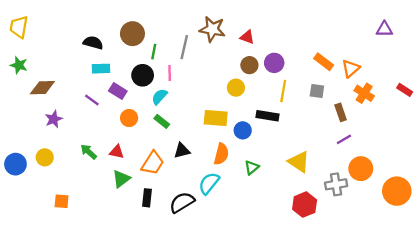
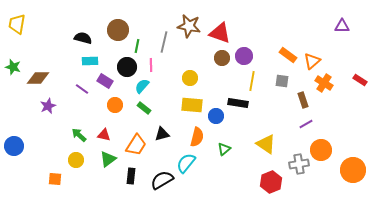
red triangle: (247, 37) -> (220, 33), size x1.6
green star: (19, 65) -> (13, 67), moved
yellow circle: (236, 88) -> (190, 78), moved
yellow circle: (45, 157) -> (76, 160), moved

